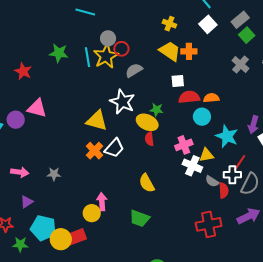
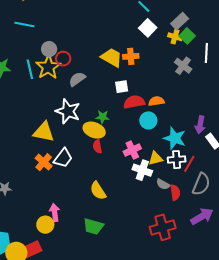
yellow cross: (169, 24) -> (175, 37), moved
white cross: (232, 175) -> (177, 160), moved

